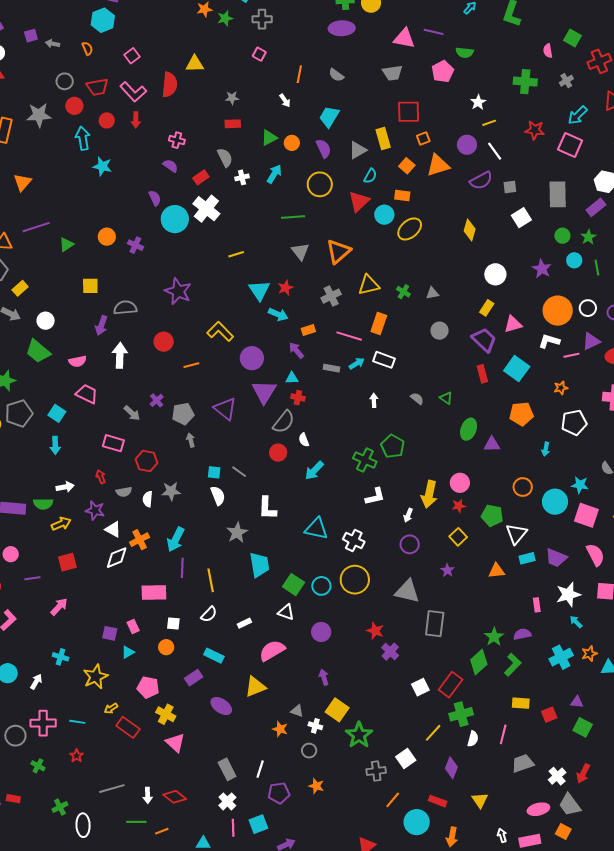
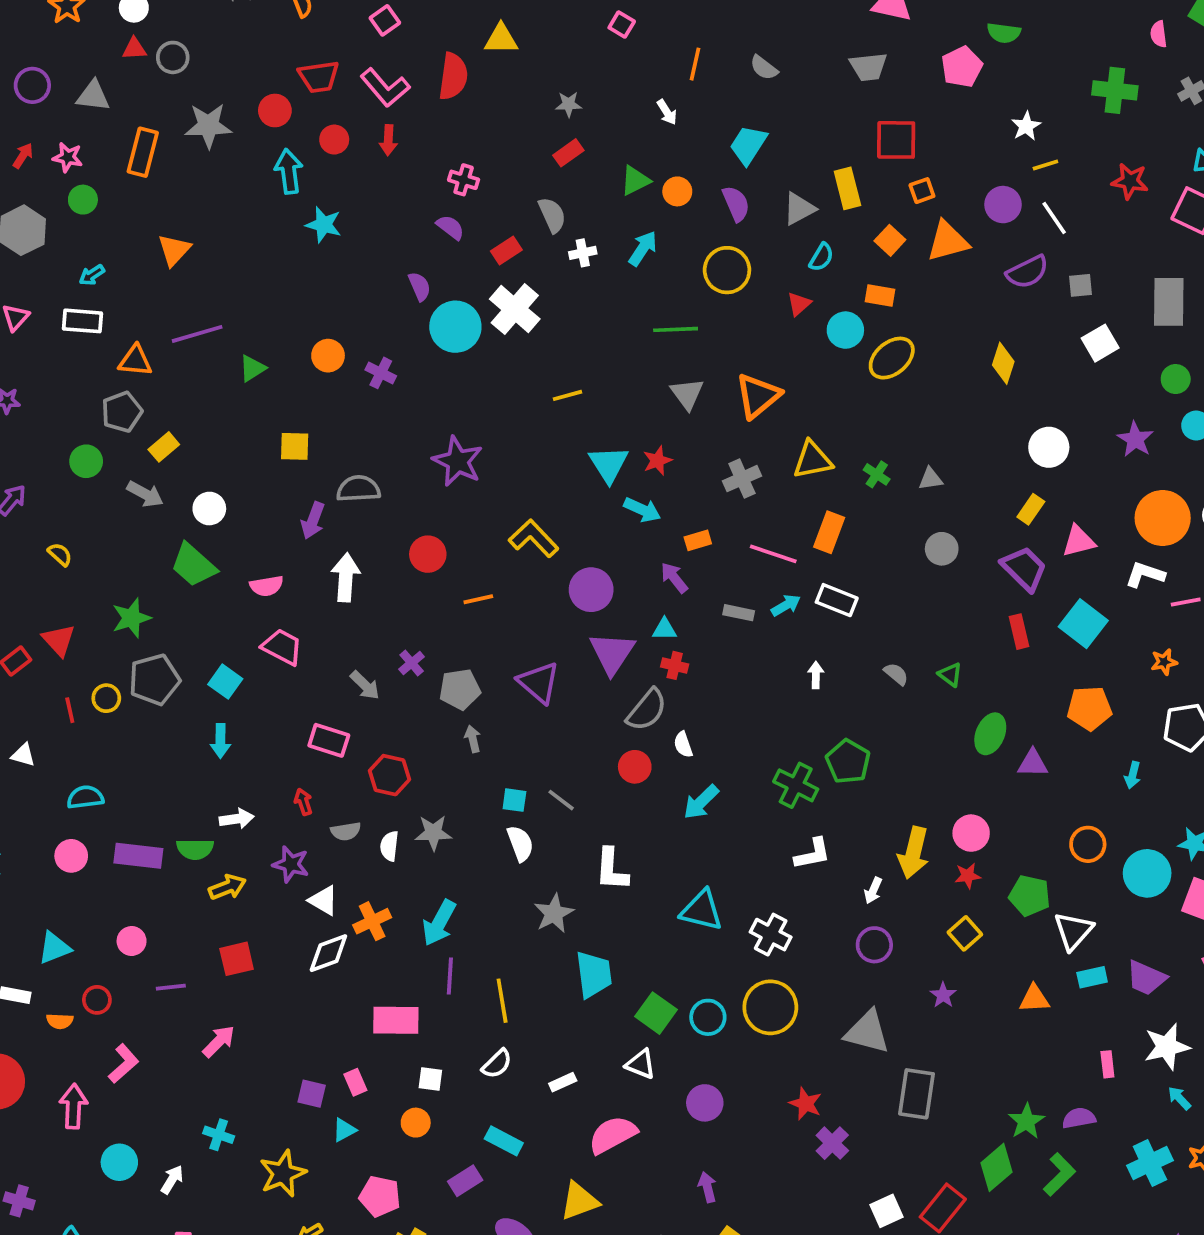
gray circle: (65, 81) -> (173, 57), moved
red rectangle: (233, 124) -> (568, 153), turned -35
red triangle: (359, 201) -> (799, 304), size x0.6

